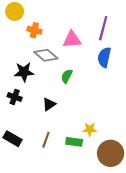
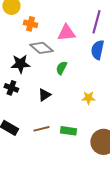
yellow star: (90, 129) -> (88, 98), moved
brown line: (46, 140) -> (41, 129), turned 56

